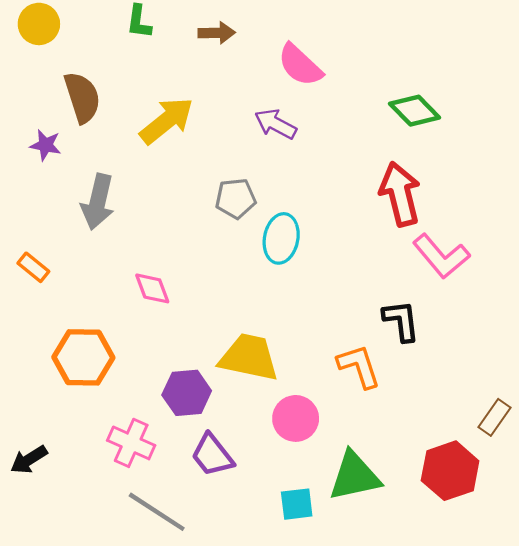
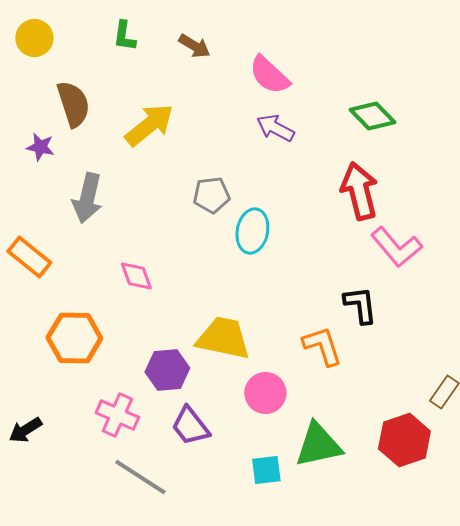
brown arrow: (217, 33) -> (194, 46), turned 32
purple arrow: (276, 124) -> (275, 128), moved
orange rectangle: (33, 267) -> (29, 257), size x1.5

